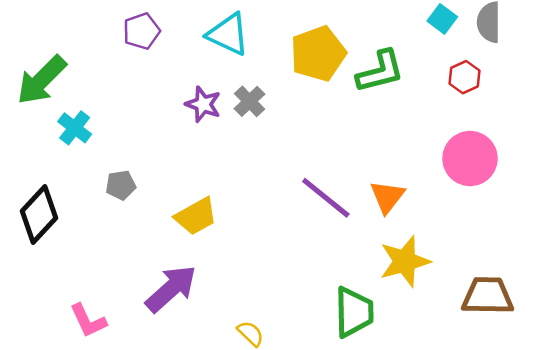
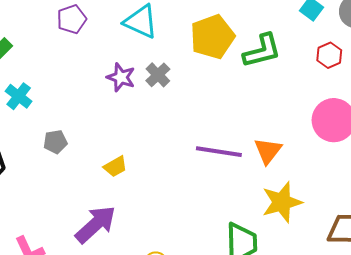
purple line: (326, 198) -> (219, 152), turned -30
yellow trapezoid: (196, 216) -> (115, 167), size x0.7

